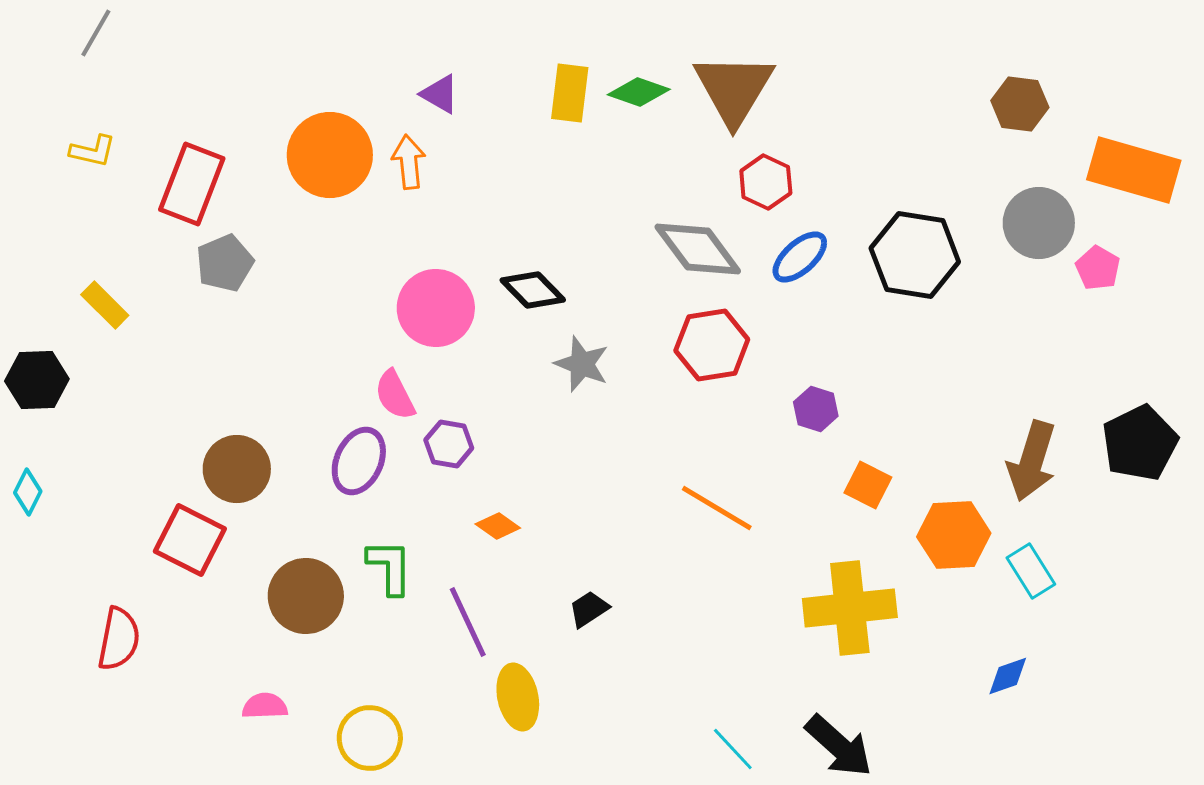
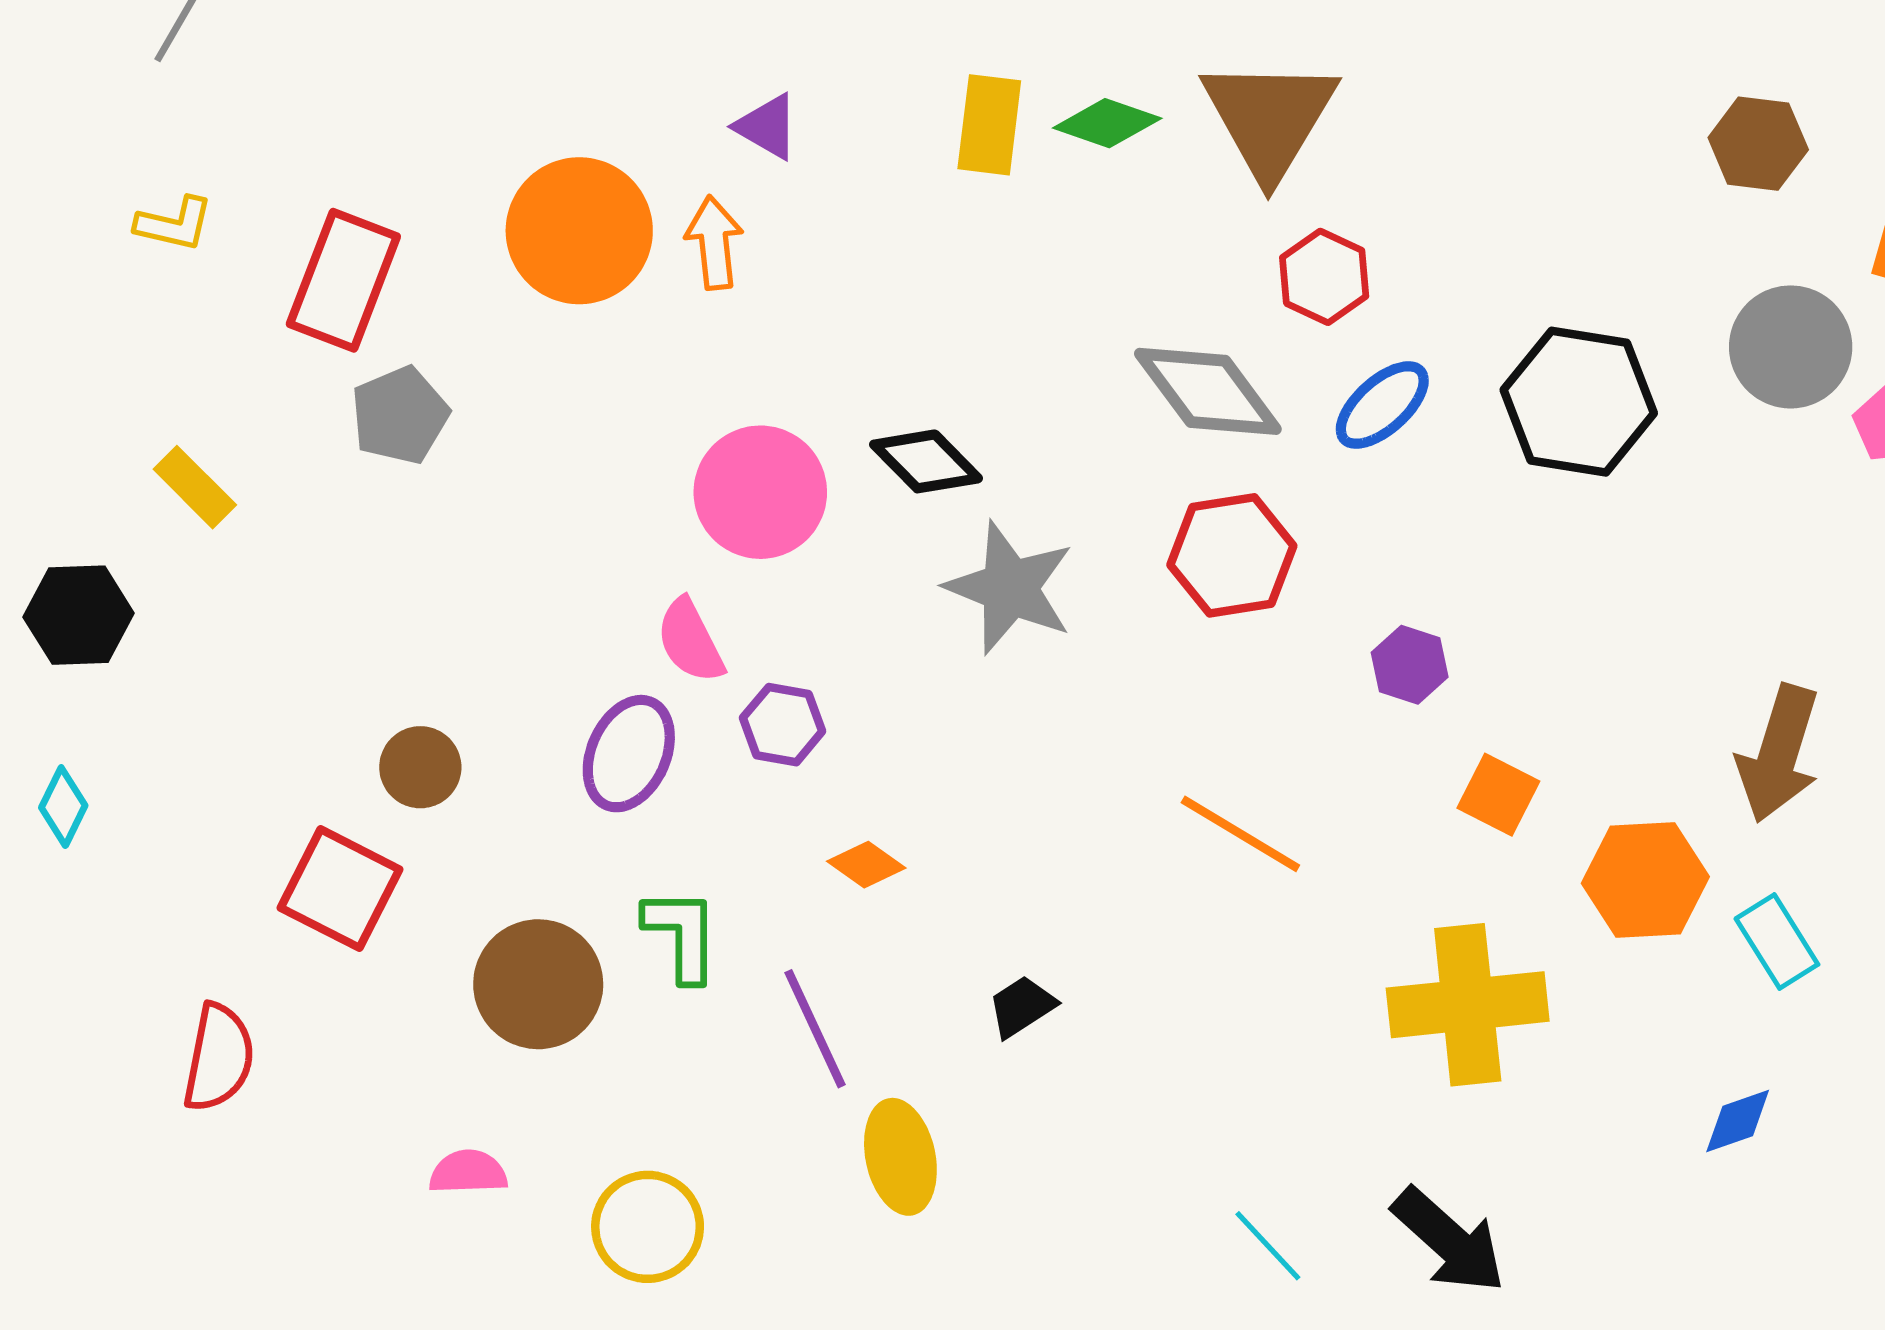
gray star: (582, 364) -> (1010, 588), size x1.4
brown circle: (237, 469) -> (420, 767), size x0.7

